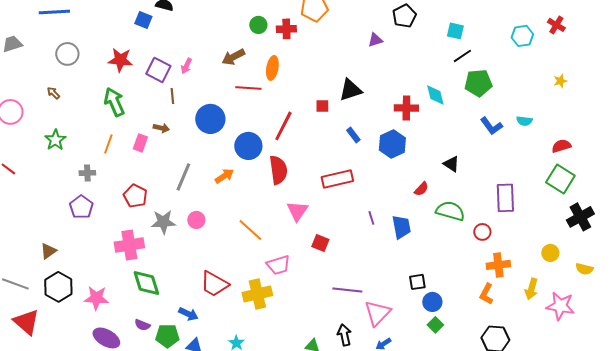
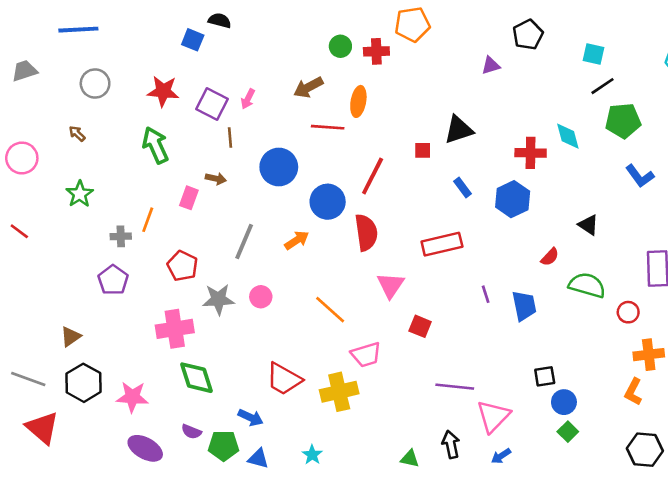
orange line: (108, 144) -> (148, 220), moved

